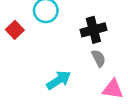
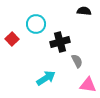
black cross: (93, 30) -> (60, 42), moved

